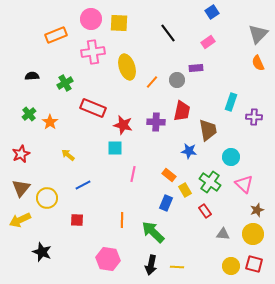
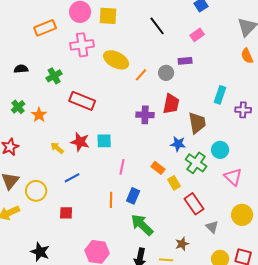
yellow ellipse: (127, 67) -> (116, 60), turned -45
red star: (123, 125) -> (80, 142), moved
green cross: (210, 182) -> (196, 163), moved
blue rectangle: (166, 203) -> (133, 196), moved
brown star: (257, 210) -> (182, 244), moved
red rectangle: (205, 211) -> (194, 204), size x1.5
orange line: (122, 220) -> (111, 200), moved
gray triangle: (223, 234) -> (212, 227), turned 40
yellow circle: (253, 234) -> (242, 215), moved
black star: (42, 252) -> (40, 252), moved

